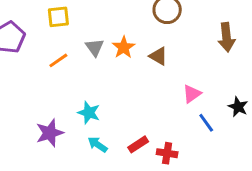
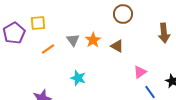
yellow square: (58, 17) -> (38, 23), moved
cyan star: (89, 113) -> (78, 78), moved

